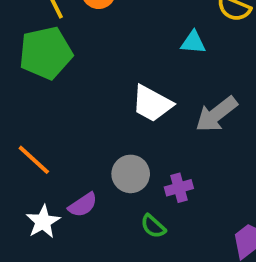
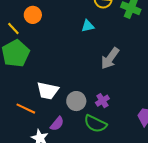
white trapezoid: (152, 104) -> (48, 91), moved
green semicircle: (153, 226) -> (95, 124), size x1.6

